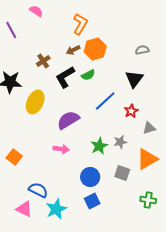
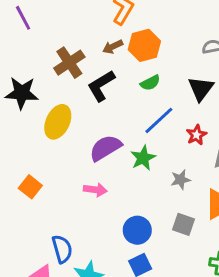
brown cross: (43, 61) -> (69, 63), size x1.5
green semicircle: (88, 75) -> (150, 83), moved
green star: (99, 146) -> (143, 158), moved
orange square: (14, 157) -> (30, 187), moved
blue semicircle: (38, 190) -> (62, 249), turned 48

